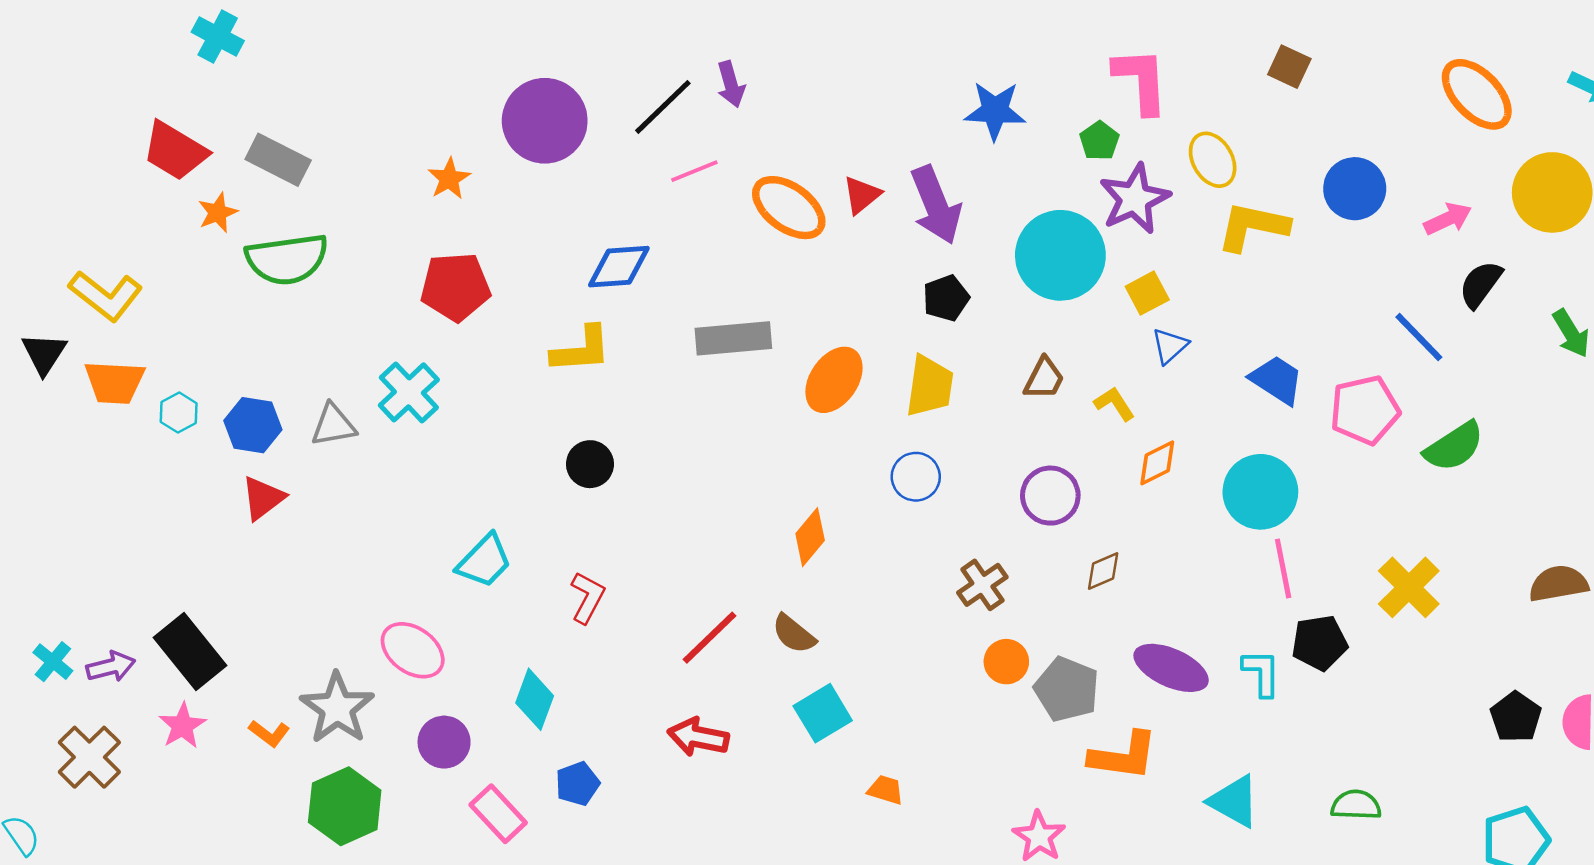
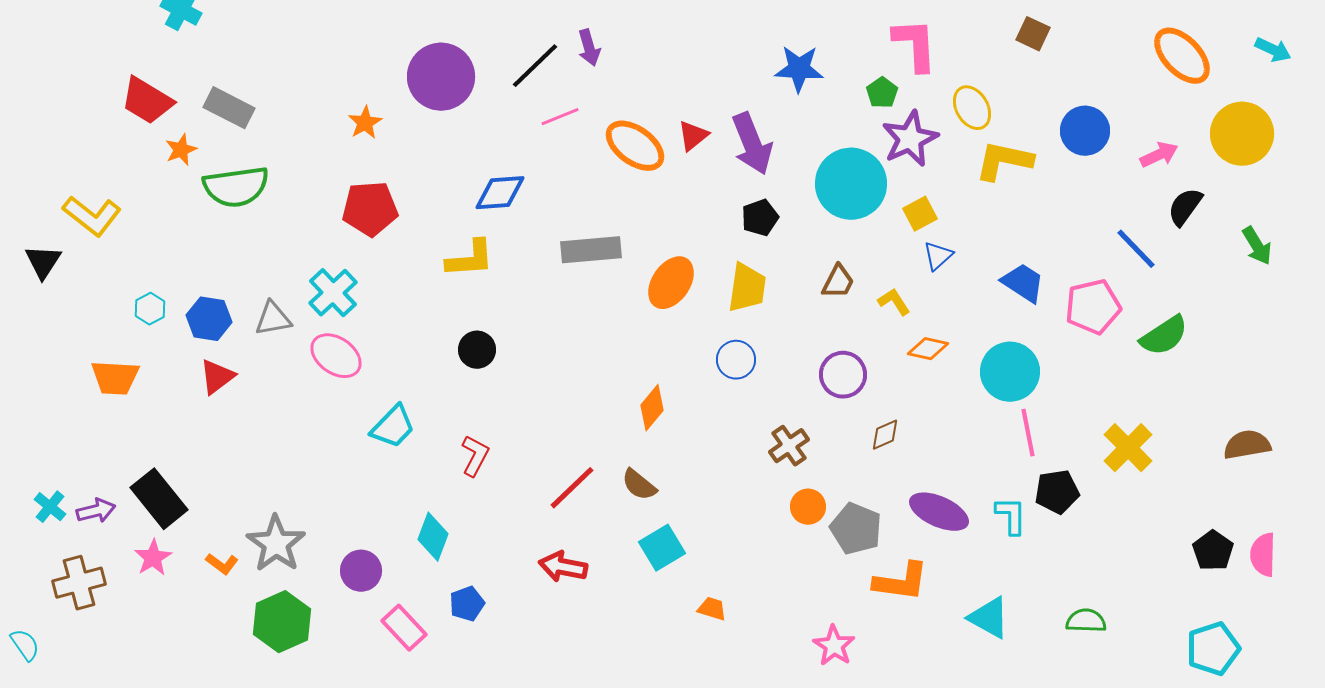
orange trapezoid: (115, 382) -> (115, 378), moved
orange diamond: (1157, 463) -> (928, 349), turned 39
pink ellipse: (413, 650) -> (336, 356), moved
brown cross: (89, 757) -> (79, 583), turned 30

